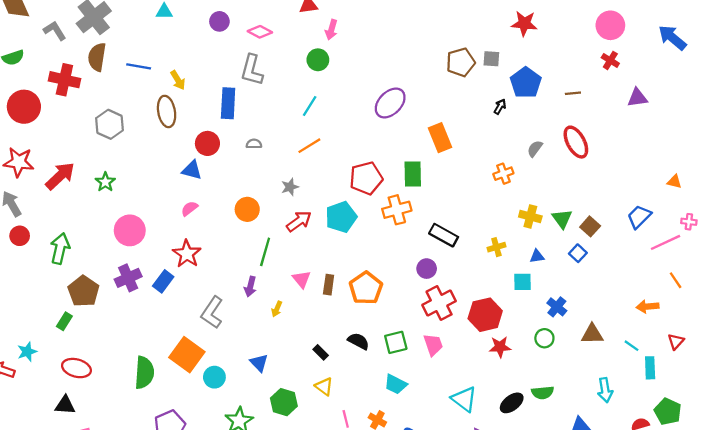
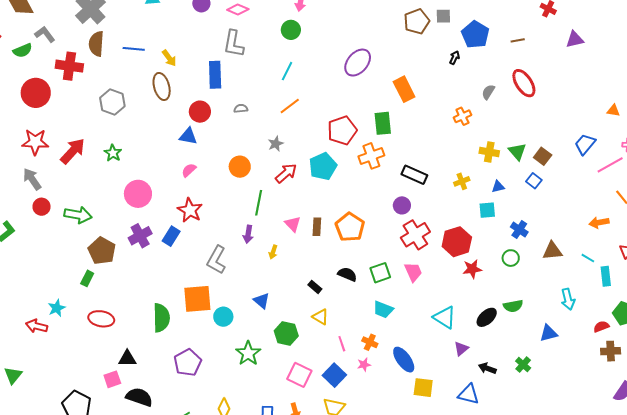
gray L-shape: (55, 31) -> (45, 34), moved
green arrow: (60, 248) -> (78, 215), turned 92
orange square: (187, 355) -> (197, 299), turned -36
black triangle: (65, 405) -> (127, 359), moved

